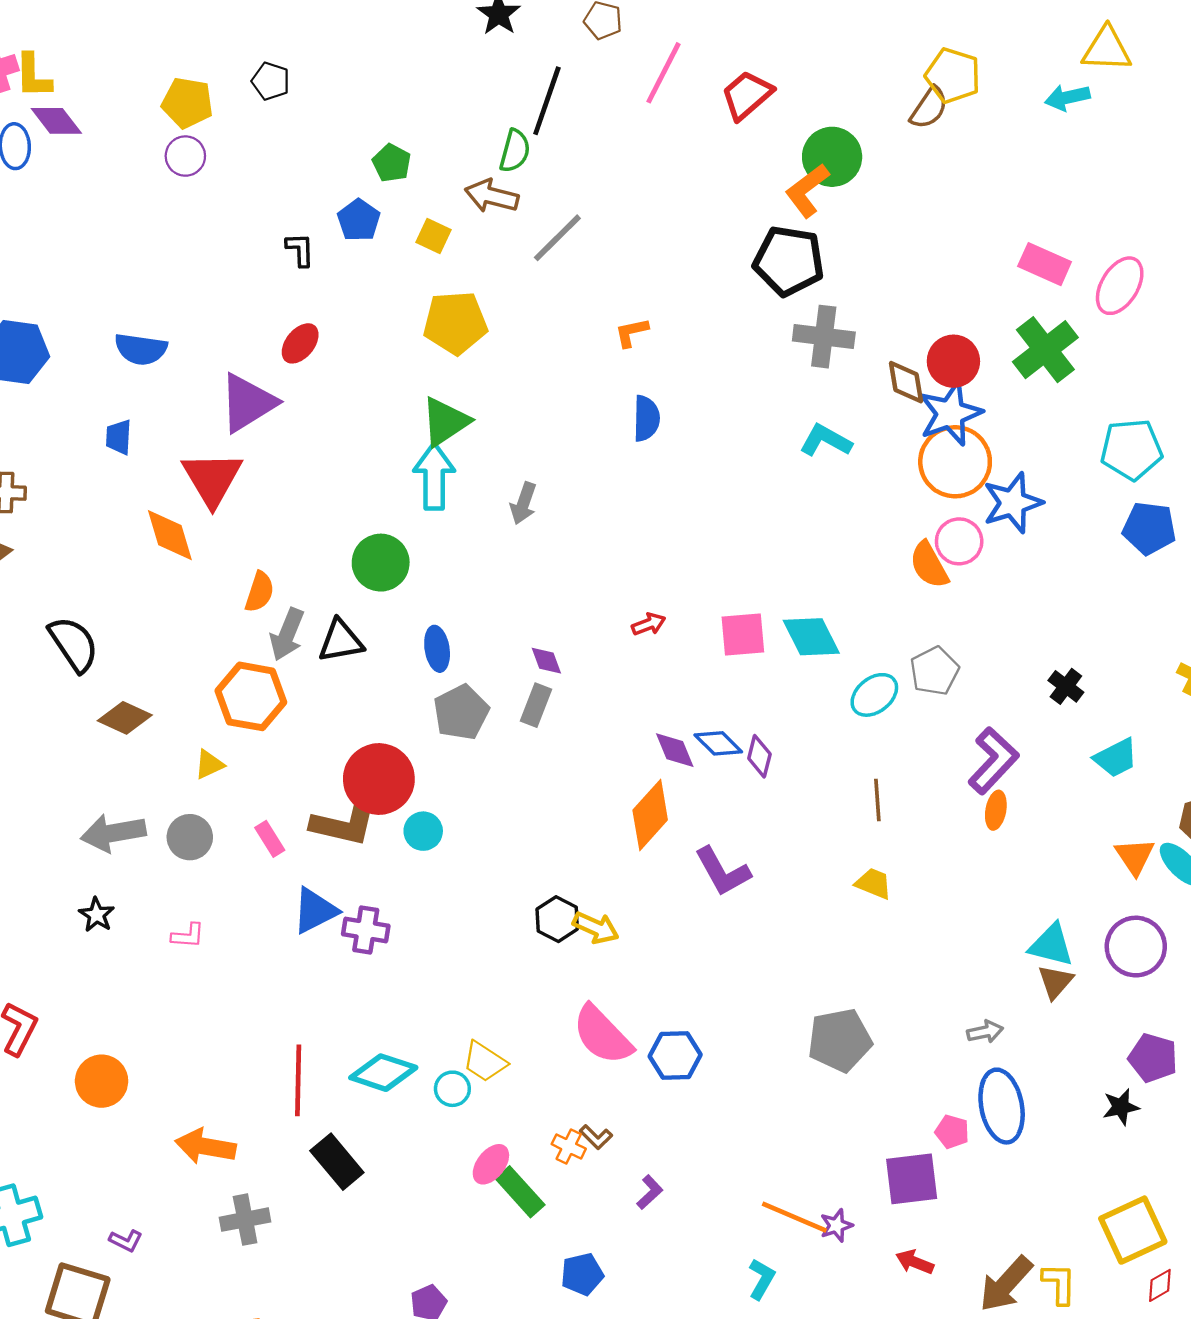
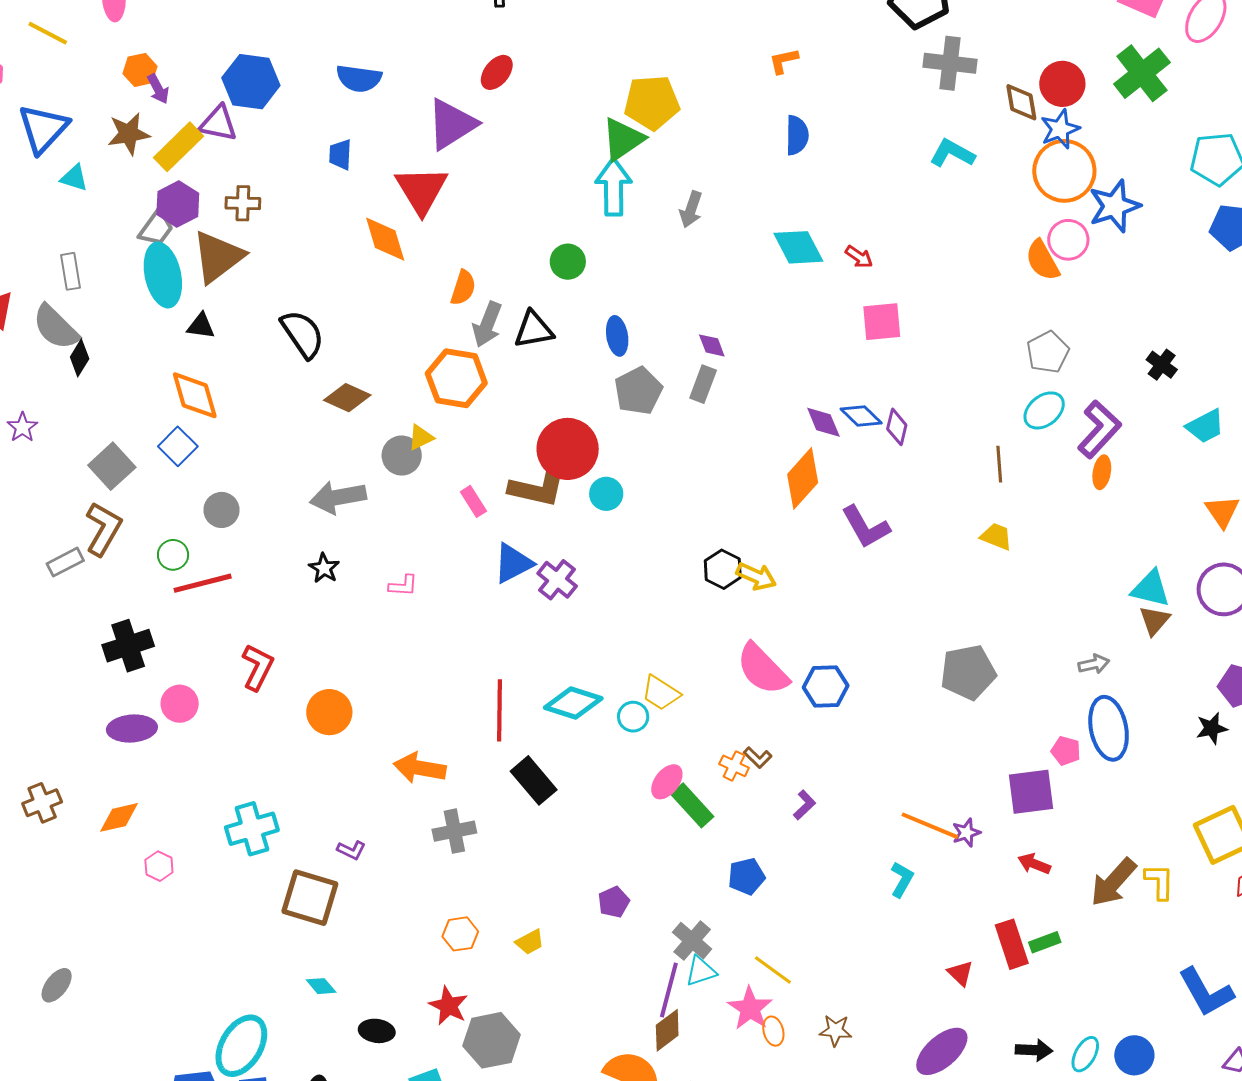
yellow pentagon: (455, 323) -> (652, 103), moved
blue star: (950, 413) -> (1060, 129), size x0.7
green circle: (381, 563) -> (568, 262), size x0.7
red arrow: (649, 624) -> (859, 257), moved, turned 56
cyan diamond: (811, 637) -> (798, 247), moved
cyan ellipse: (874, 695) -> (1044, 410), moved
gray circle: (190, 837) -> (402, 456), moved
purple cross: (366, 930) -> (557, 580), turned 30

